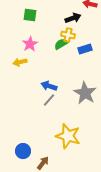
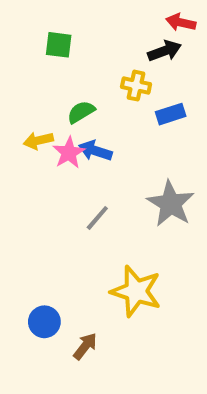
black arrow: (73, 18) -> (165, 51), moved
pink star: (30, 44) -> (69, 153), moved
green semicircle: (61, 44) -> (81, 112), moved
blue arrow: (49, 86) -> (95, 151), moved

